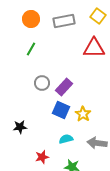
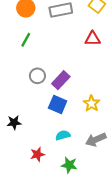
red triangle: (94, 48) -> (93, 39), size x0.7
yellow star: (83, 114) -> (92, 103), moved
gray arrow: (97, 143) -> (96, 140), turned -30

